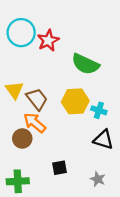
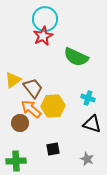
cyan circle: (21, 33) -> (45, 19), moved
yellow triangle: (14, 90) -> (13, 80), turned 30
yellow hexagon: (75, 101) -> (53, 106), moved

